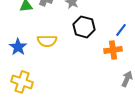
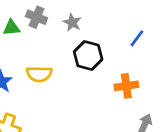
blue line: (121, 30) -> (137, 38), moved

